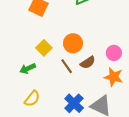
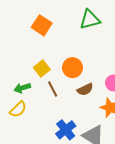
brown line: (67, 66) -> (53, 89), moved
yellow semicircle: (32, 99) -> (18, 109), moved

